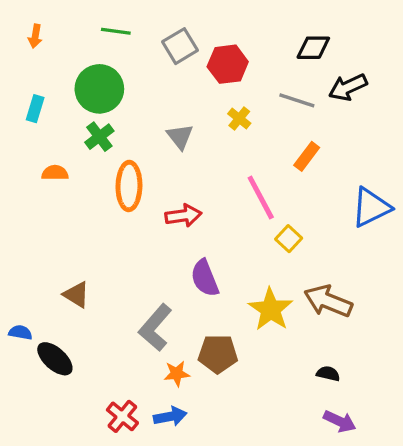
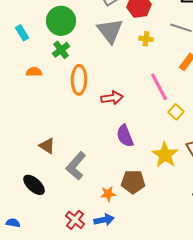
cyan rectangle: (35, 109) -> (22, 33), turned -49
yellow cross: (239, 118) -> (146, 39), turned -32
gray triangle: (180, 137) -> (110, 31), moved, size x1.6
gray L-shape: (155, 328) -> (76, 166), moved
blue semicircle: (20, 332) -> (13, 223), moved

